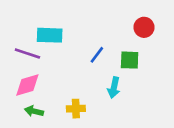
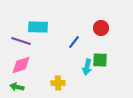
red circle: (144, 27) -> (101, 28), moved
green square: (130, 60) -> (100, 60), moved
green arrow: (34, 111) -> (17, 87), moved

